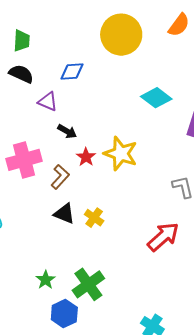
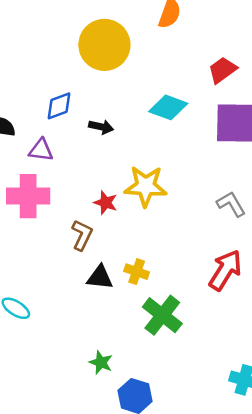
black arrow: (67, 131) -> (101, 127), moved
pink cross: (24, 160) -> (28, 196), moved, turned 32
green cross: (88, 284) -> (162, 315), moved

